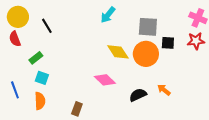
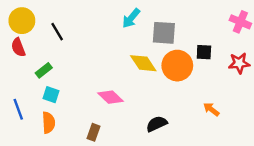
gray square: (148, 27) -> (164, 33), moved
red star: (196, 41) -> (239, 63), moved
pink diamond: (105, 80) -> (110, 97), moved
orange arrow: (164, 90) -> (211, 109), moved
black semicircle: (138, 95) -> (157, 124), moved

